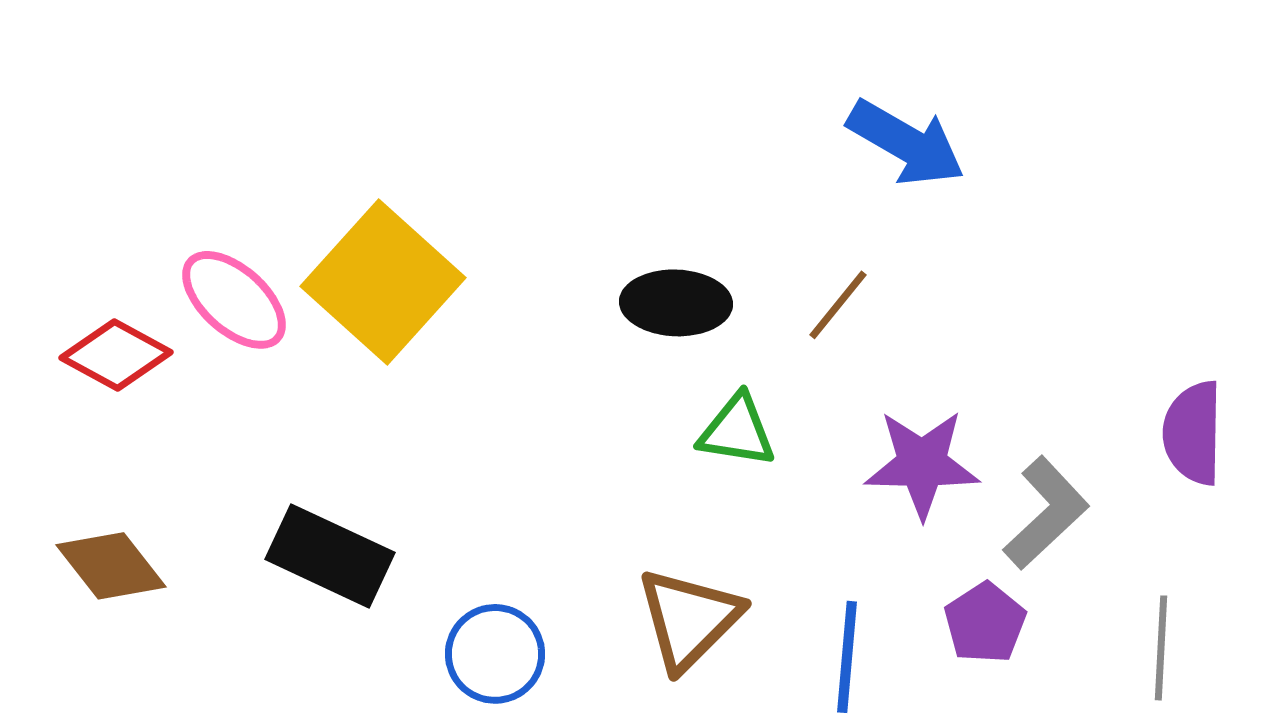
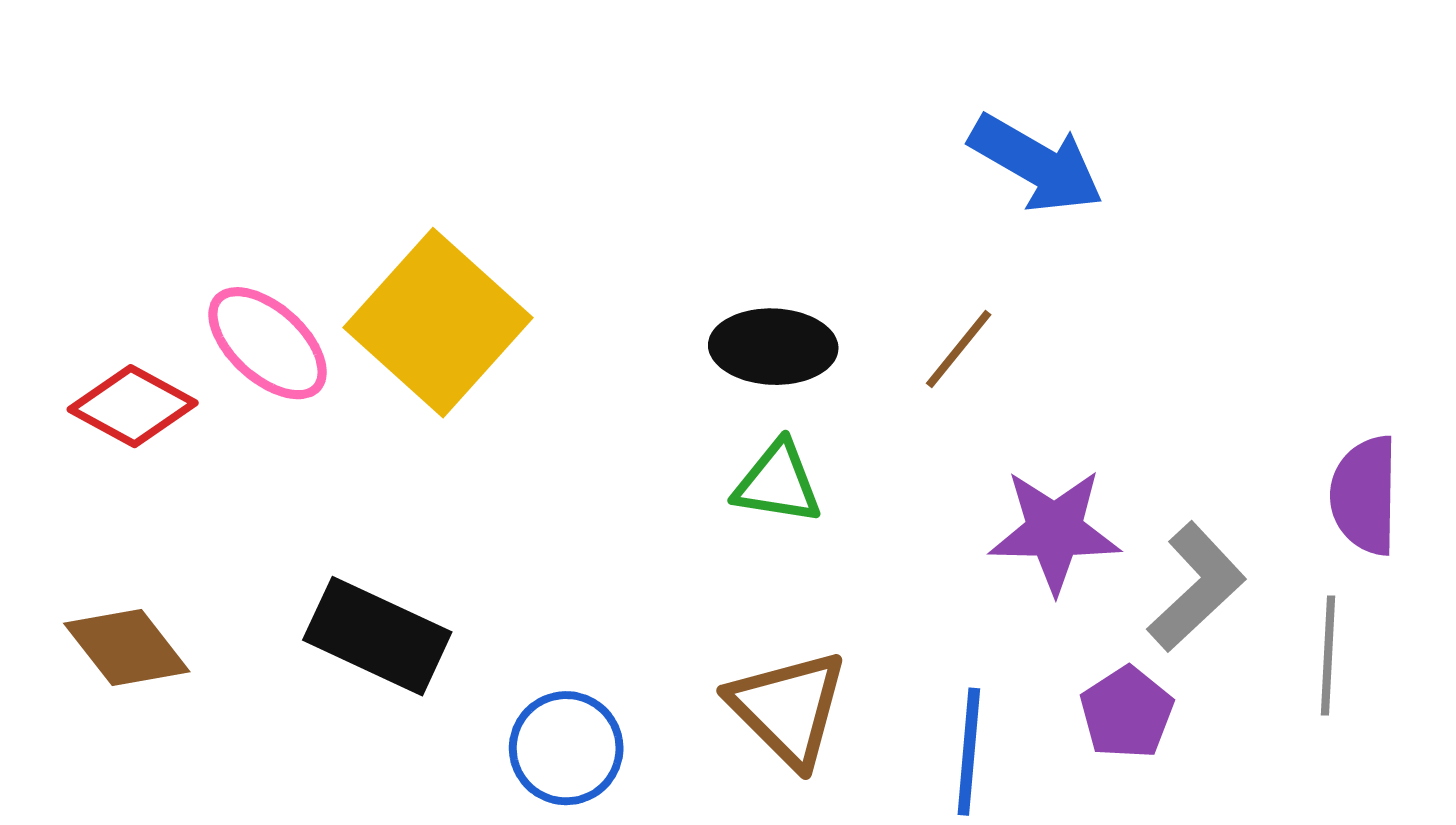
green triangle: (737, 431) -> (778, 483), moved
brown triangle: (689, 619) -> (788, 708), turned -30
gray line: (1161, 648) -> (1328, 656), moved

